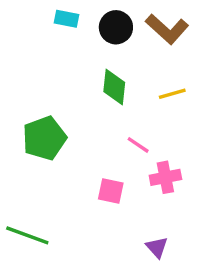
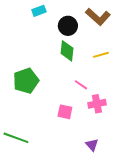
cyan rectangle: (66, 19) -> (39, 11), turned -32
black circle: (116, 27) -> (68, 26), moved

